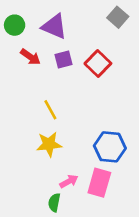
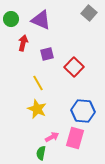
red arrow: (30, 57) -> (23, 43), turned -112
purple square: (64, 60) -> (47, 54), moved
red square: (98, 63) -> (74, 67), moved
yellow star: (49, 144) -> (37, 109), turned 30

